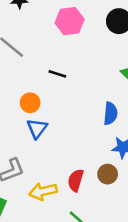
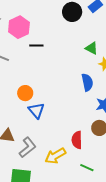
pink hexagon: (70, 21) -> (19, 27), moved
black line: (57, 74) -> (36, 45), moved

